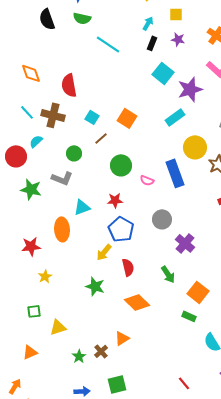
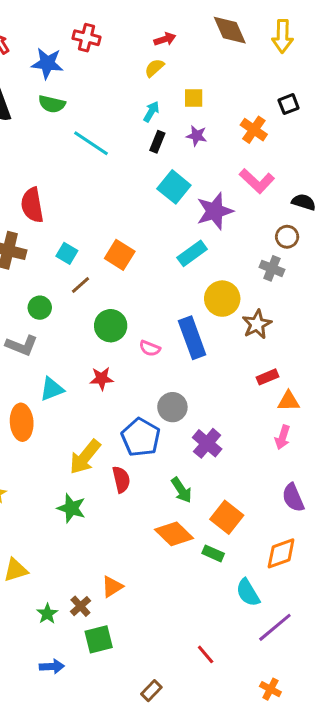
blue pentagon: (121, 229) -> (141, 437), moved
yellow arrow: (104, 252) -> (85, 457), size x1.4
orange diamond: (137, 302) -> (174, 534), moved
green square: (117, 384) -> (99, 639), moved

